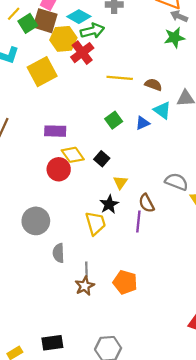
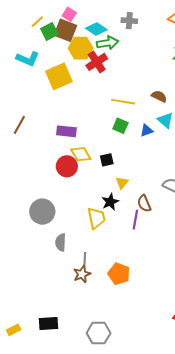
yellow line: (120, 78) -> (123, 102), moved
green square: (114, 120) -> (120, 126), turned -35
black square: (102, 159) -> (107, 160), turned 32

